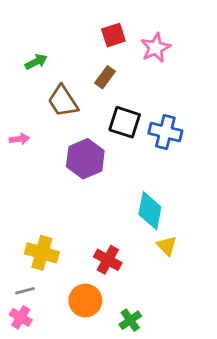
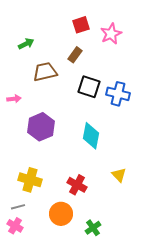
brown trapezoid: (63, 101) -> (45, 72), turned 110
purple hexagon: (85, 159) -> (41, 127), moved
cyan diamond: (150, 211) -> (91, 136), moved

